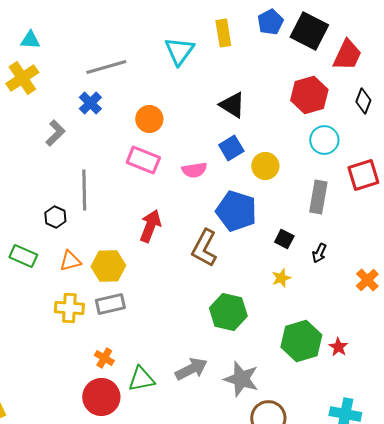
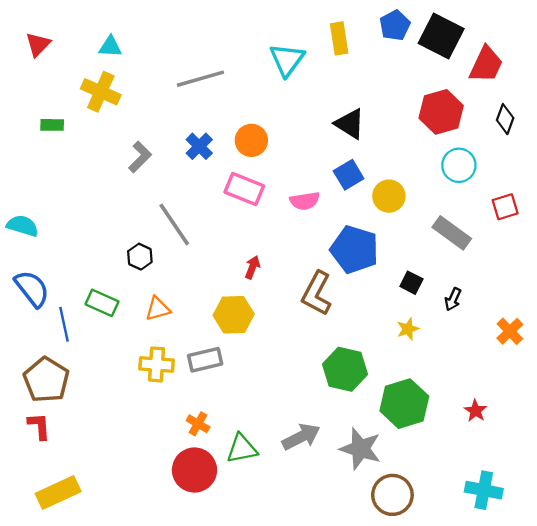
yellow cross: (22, 78) -> (101, 92), turned -32
blue cross: (90, 103) -> (199, 146), moved
red square: (363, 175) -> (505, 207), size x0.7
gray line: (84, 190) -> (174, 225), turned -33
gray rectangle: (318, 197) -> (452, 233), turned -64
red arrow: (150, 226) -> (253, 267), size x0.6
yellow hexagon: (108, 266) -> (234, 315), moved
green hexagon: (301, 341) -> (404, 404), moved

